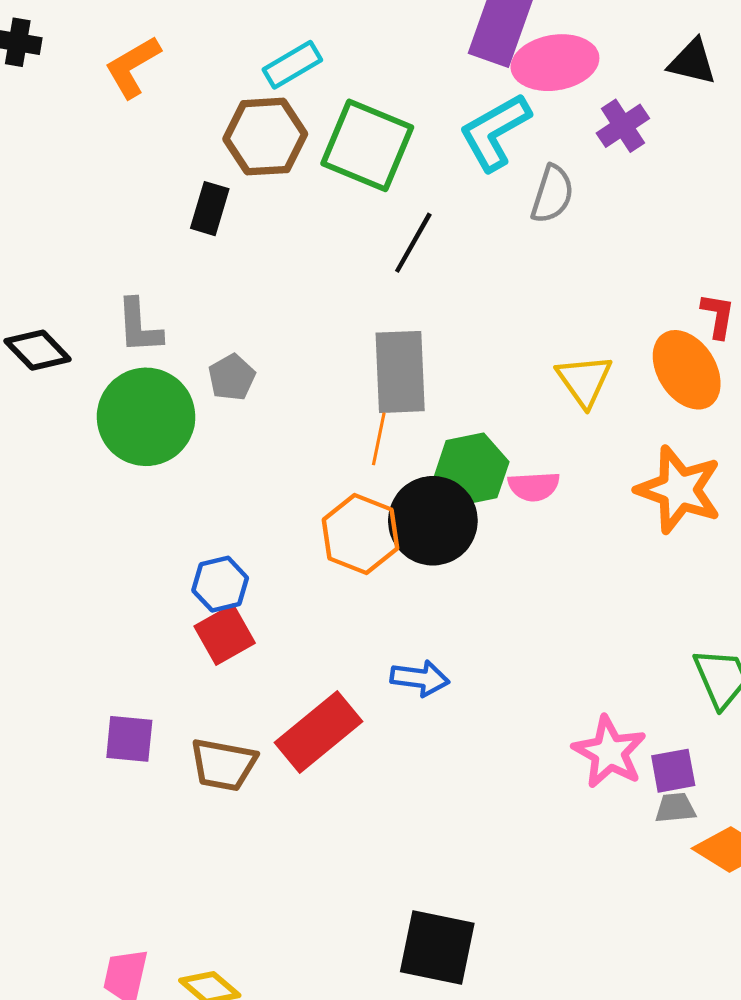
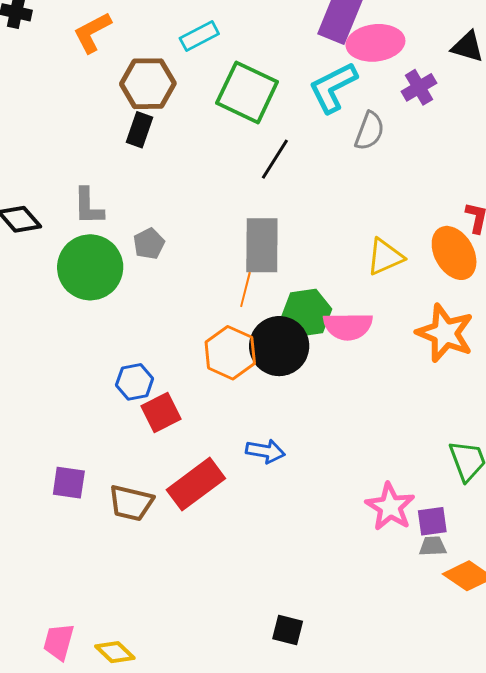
brown hexagon: (265, 137) -> (148, 84), moved
yellow triangle: (584, 380) -> (385, 257), turned 39
pink semicircle: (534, 486) -> (348, 326), size x1.4
red square: (225, 635) -> (161, 413), moved
black square: (437, 947) -> (288, 630), moved, size x0.6

